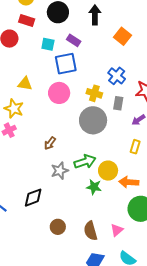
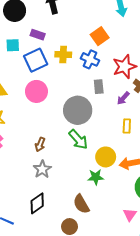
orange square: (122, 36) -> (100, 36), moved, turned 30
yellow cross: (94, 93) -> (63, 54), moved
green arrow: (85, 162) -> (78, 140), moved, turned 80
gray star: (60, 171) -> (42, 169), moved
brown semicircle: (91, 231) -> (81, 204), moved

